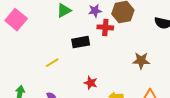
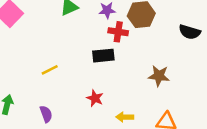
black rectangle: (81, 42) -> (103, 56), moved

